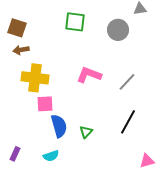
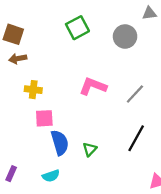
green square: (75, 22) -> (77, 28), turned -35
yellow cross: (35, 78) -> (33, 90), size x0.6

